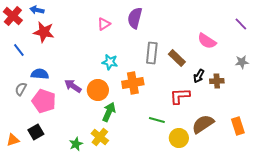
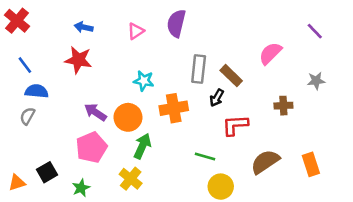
blue arrow: (37, 10) -> (84, 27), moved
red star: (44, 32) -> (78, 60), moved
pink semicircle: (207, 41) -> (270, 53), turned 102
blue semicircle: (40, 74) -> (37, 91), moved
black arrow: (199, 76) -> (217, 98), moved
pink pentagon: (44, 101) -> (91, 147), moved, turned 30
yellow circle: (179, 138) -> (221, 187), moved
green star: (76, 144) -> (81, 188), moved

